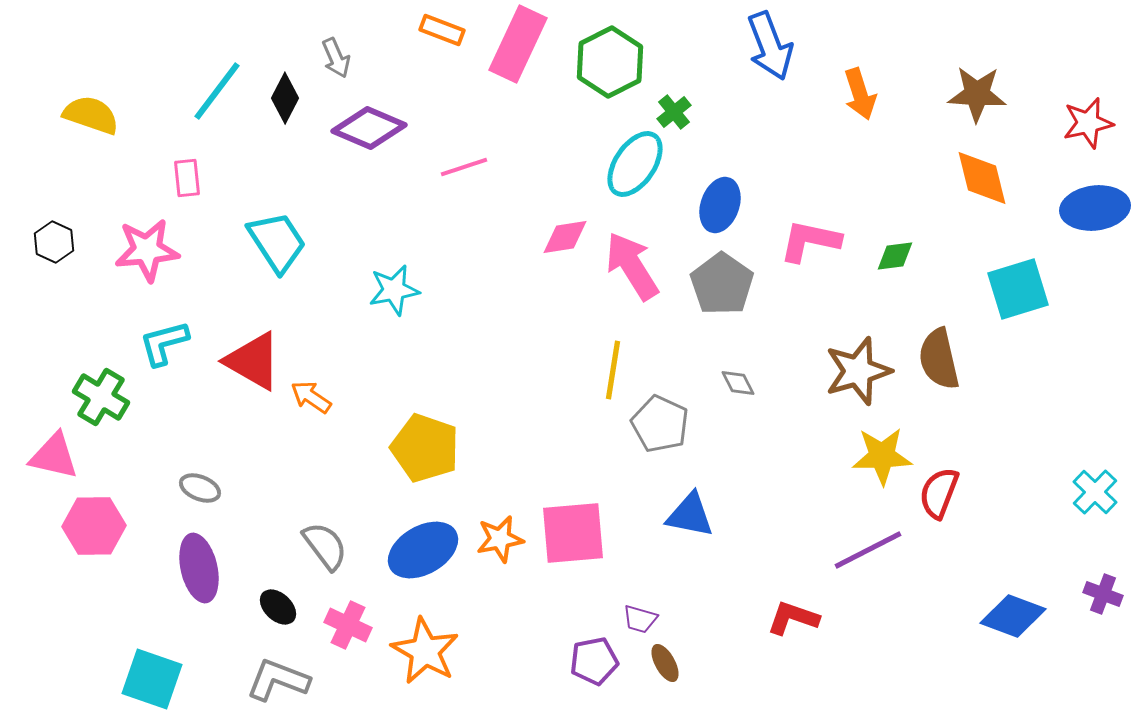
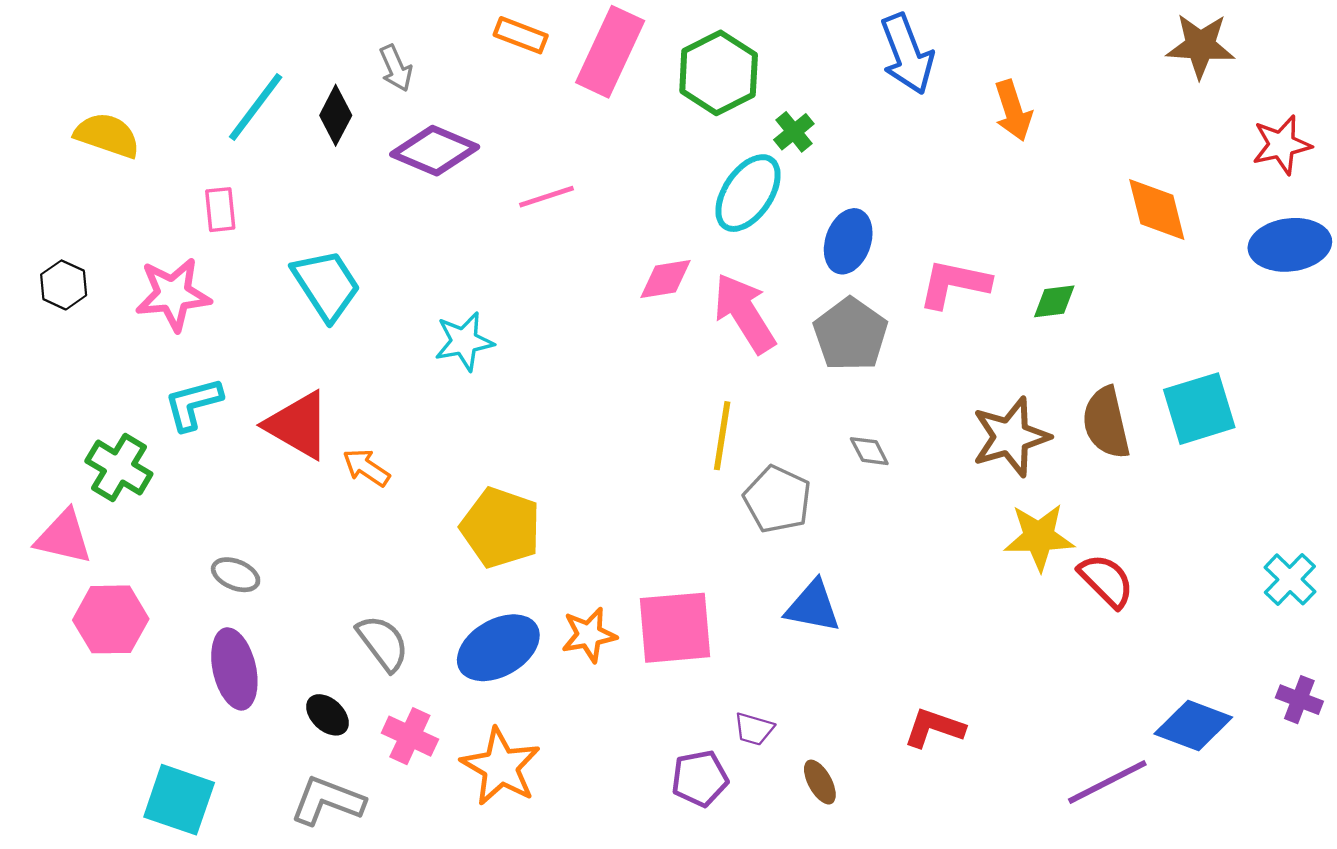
brown star: (977, 94) -> (1200, 46), moved
cyan square: (1018, 289) -> (1199, 409), moved
red semicircle: (939, 493) -> (1106, 581), turned 114
purple line: (868, 550) -> (1107, 782), moved
brown ellipse: (665, 663) -> (820, 782), moved

